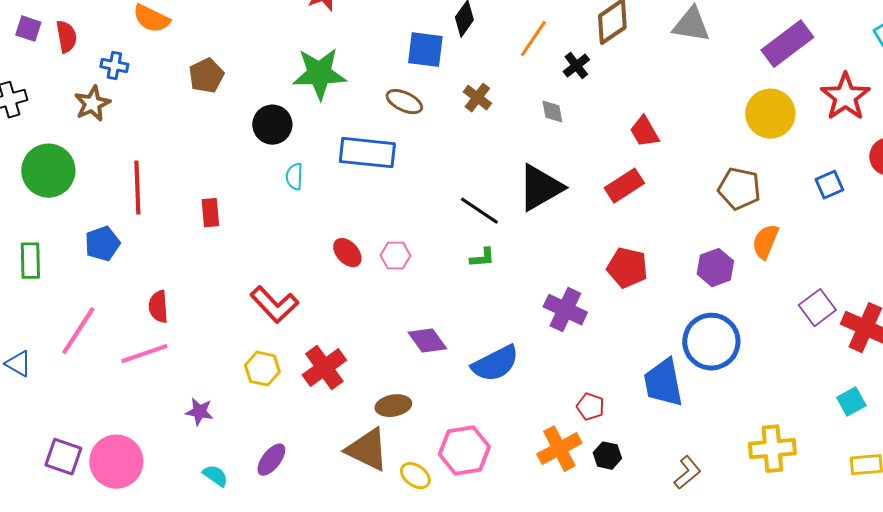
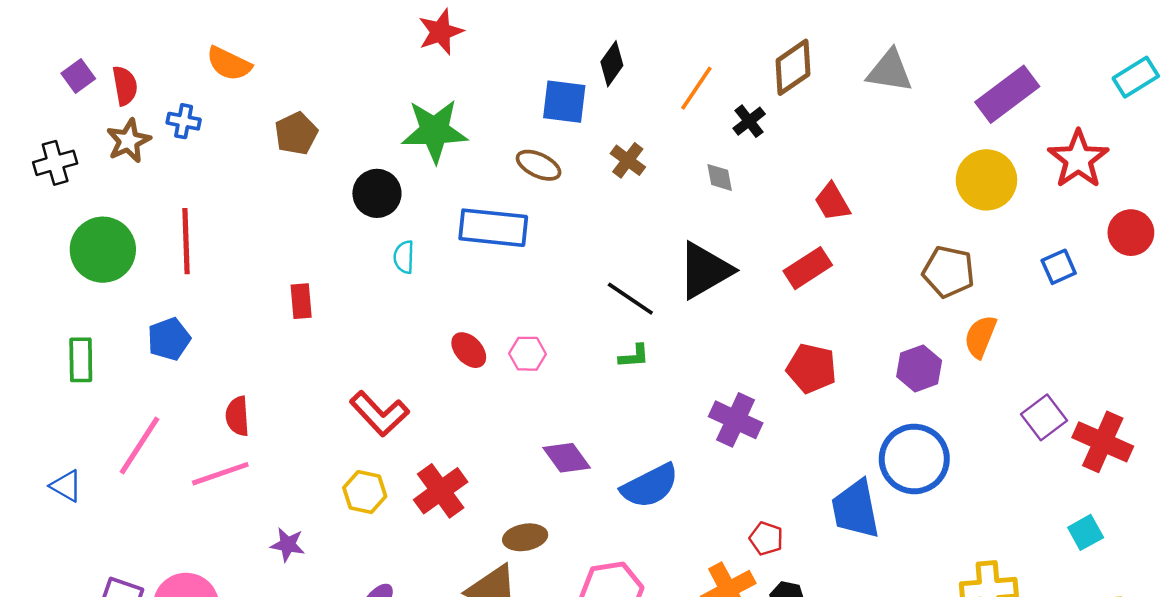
purple square: (28, 29) -> (78, 76), turned 36
brown star: (92, 104) -> (129, 141), moved
red line: (137, 188) -> (186, 241), moved

